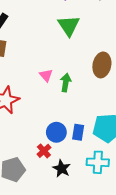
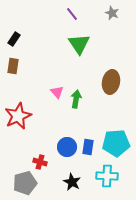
red cross: (44, 151) -> (40, 162), moved, turned -32

